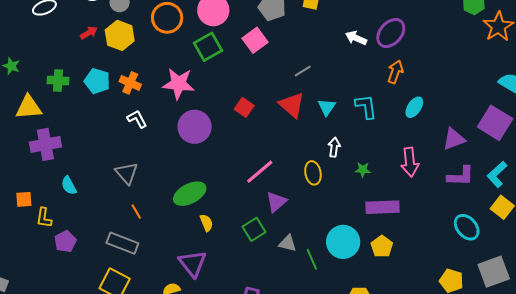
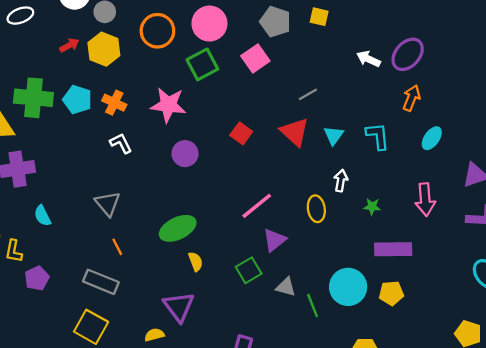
green cross: (58, 81) -> (33, 98), size x1.6
purple circle: (195, 127) -> (185, 154), size x0.7
yellow pentagon: (382, 246) -> (391, 293), turned 30

